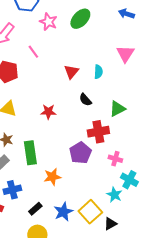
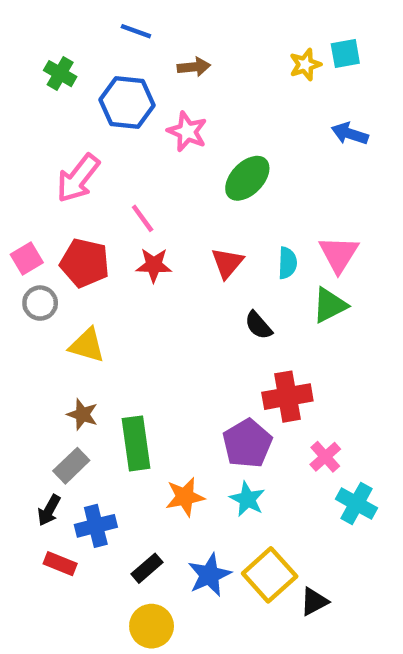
green ellipse: (80, 19) -> (247, 178), moved
pink star: (48, 22) -> (187, 131), moved
pink triangle: (125, 54) -> (339, 254), moved
green triangle: (117, 109) -> (330, 305), moved
red star: (48, 112) -> (154, 265), moved
pink cross: (115, 159) -> (325, 457), turned 32
cyan star: (114, 195) -> (247, 499), moved

